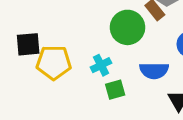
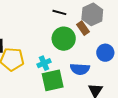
green square: (115, 90) -> (53, 80), size x1.6

